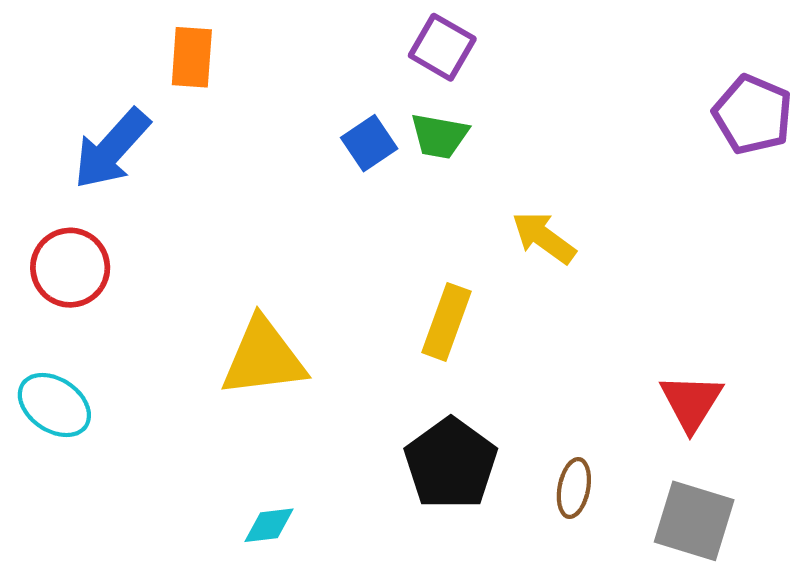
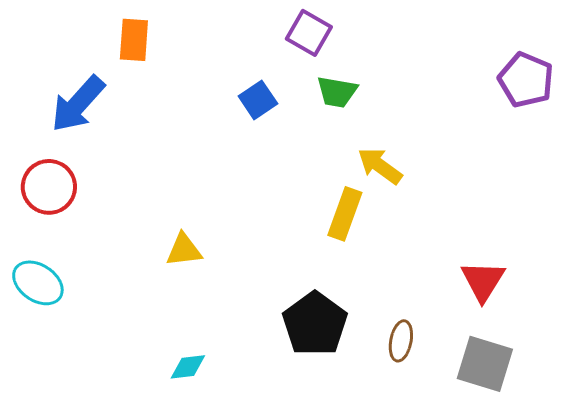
green trapezoid: (439, 136) -> (337, 92), moved
yellow rectangle: (447, 322) -> (345, 214), moved
yellow triangle: (263, 358) -> (184, 250), size x0.6

